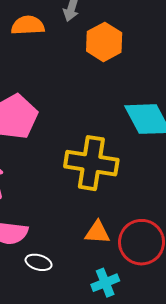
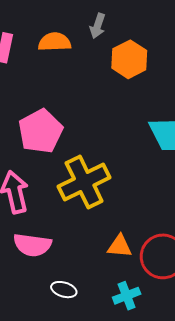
yellow cross: (91, 163) -> (84, 182), moved, turned -36
white ellipse: (39, 262) -> (64, 290), moved

